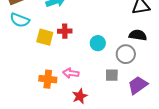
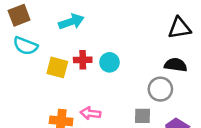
cyan circle: (98, 43) -> (109, 62), moved

